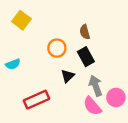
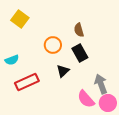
gray arrow: (96, 86) -> (101, 84), moved
pink circle: (116, 97) -> (108, 103), moved
red rectangle: (36, 100) -> (27, 82), moved

